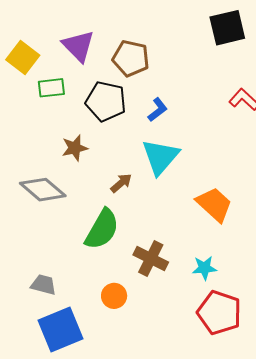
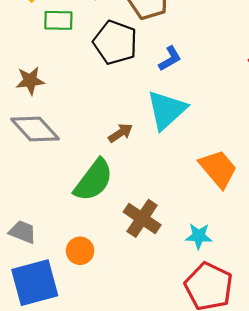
brown star: (75, 148) -> (30, 81), moved
orange circle: (114, 296) -> (80, 251), moved

